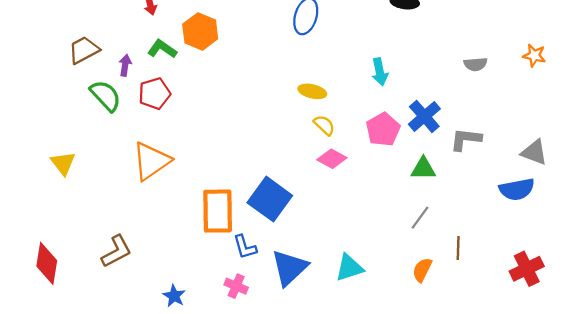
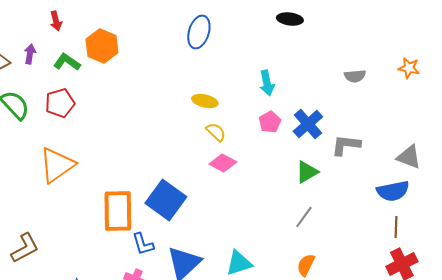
purple arrow: (125, 65) -> (30, 54), moved
pink pentagon: (383, 129) -> (270, 122), moved, size x0.7
green triangle: (423, 169) -> (307, 172), turned -30
brown line: (458, 248) -> (396, 227), moved

